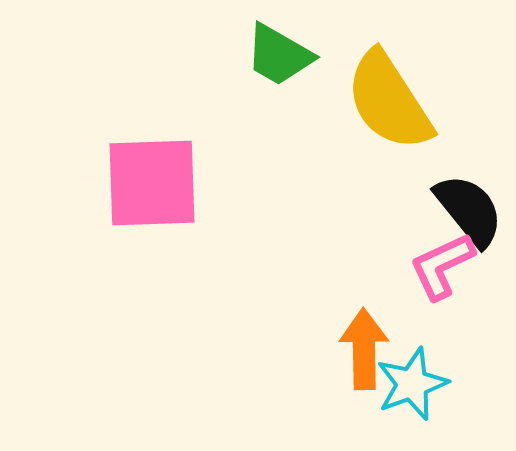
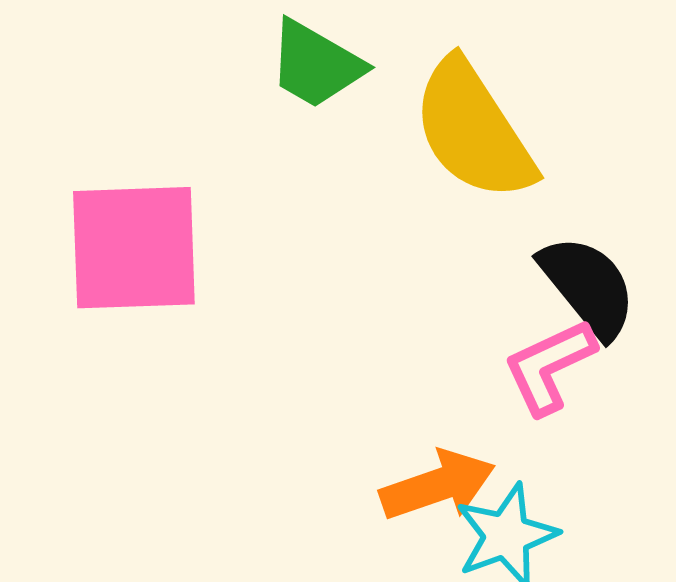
orange arrow: (364, 349) -> (438, 485), turned 72

